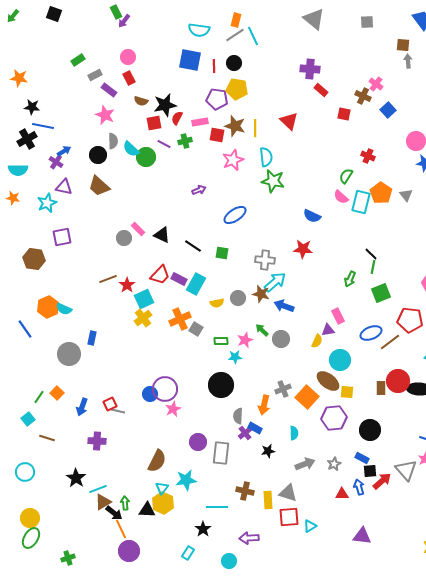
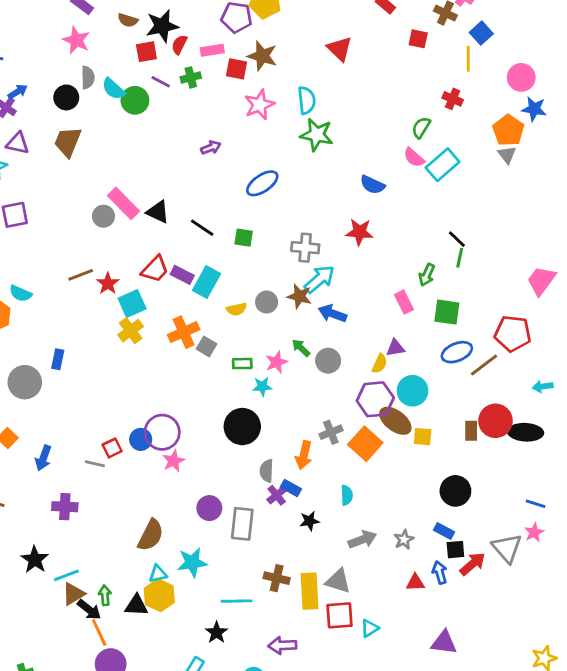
yellow line: (255, 128) -> (468, 59), moved
brown trapezoid: (99, 186) -> (68, 142), turned 70
orange pentagon: (381, 193) -> (508, 130), moved
cyan rectangle: (361, 202) -> (443, 165), turned 35
pink rectangle: (138, 229) -> (124, 203), size x1.6
green square: (381, 293) -> (447, 312), moved, turned 30
cyan semicircle: (64, 309) -> (20, 293), moved
pink rectangle: (338, 316) -> (404, 302), moved
red square: (110, 404) -> (112, 448), moved
purple hexagon: (334, 418) -> (375, 399), moved
cyan triangle: (162, 488) -> (158, 574), turned 40
yellow rectangle: (268, 500) -> (309, 591), size x1.4

